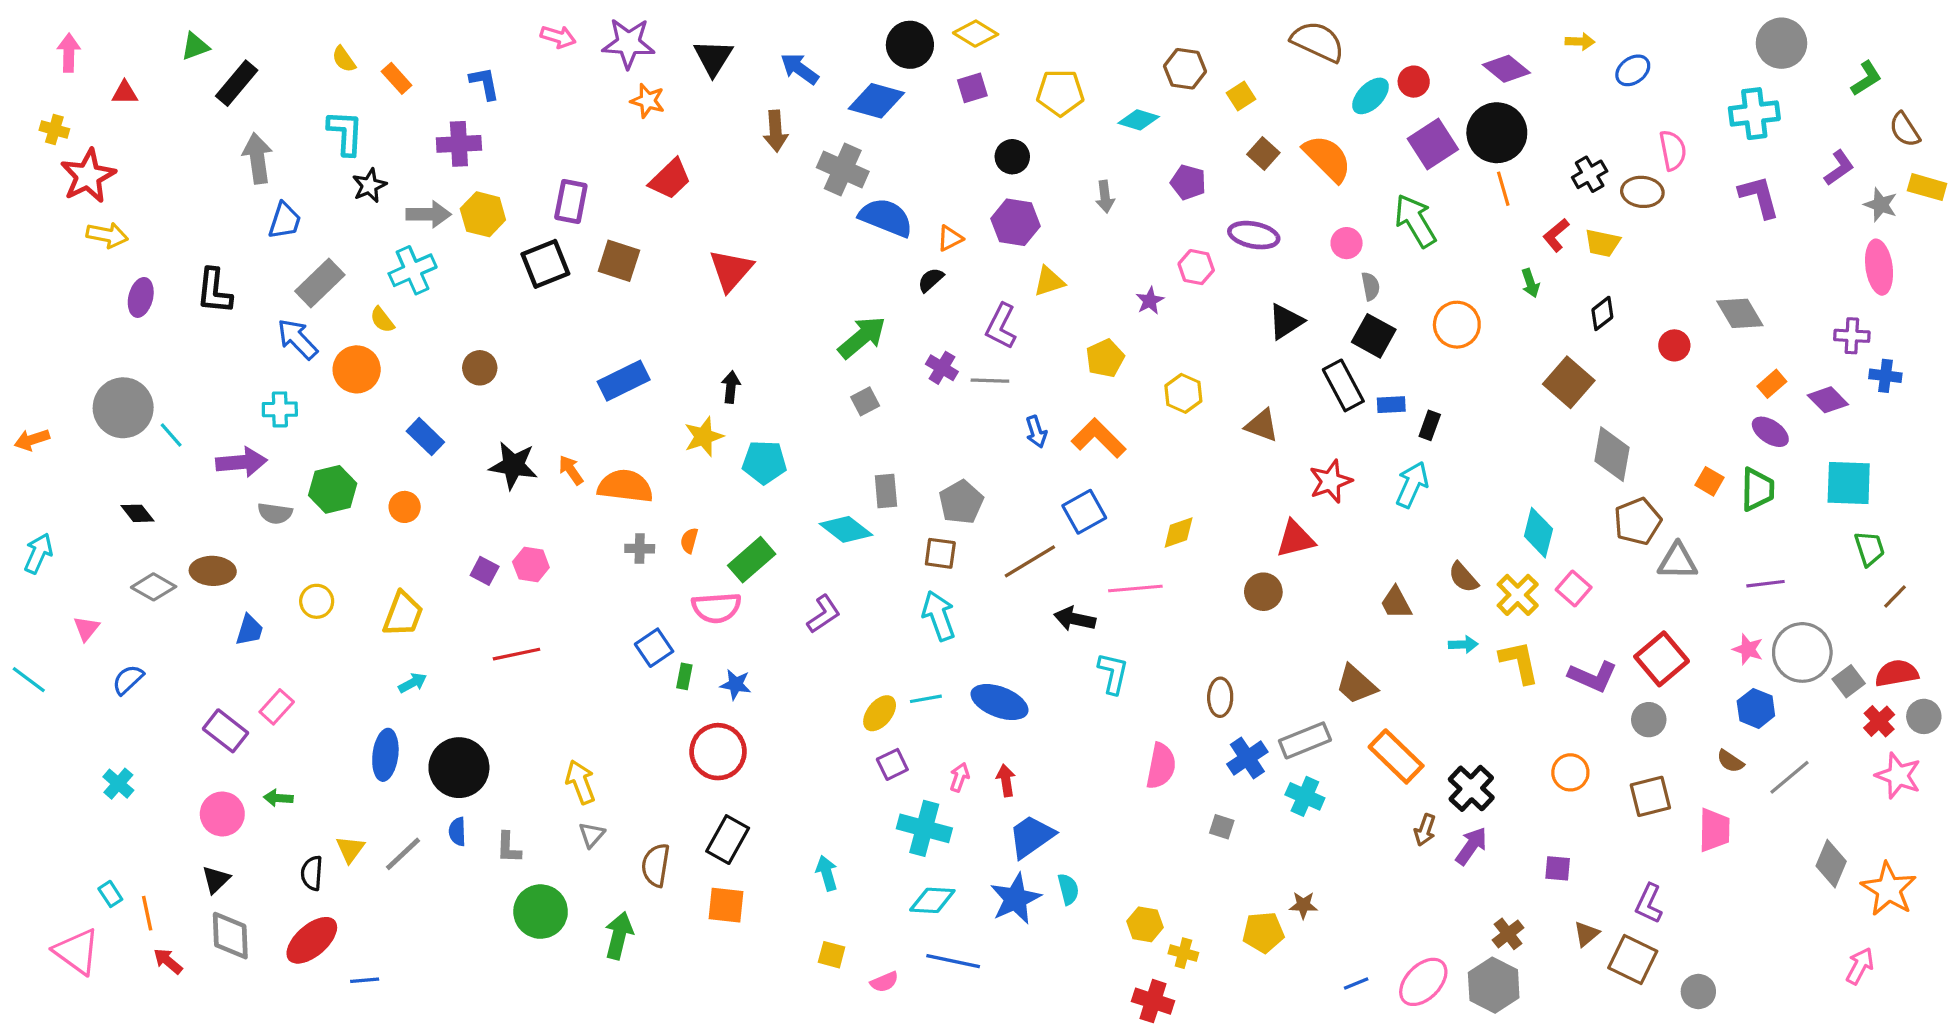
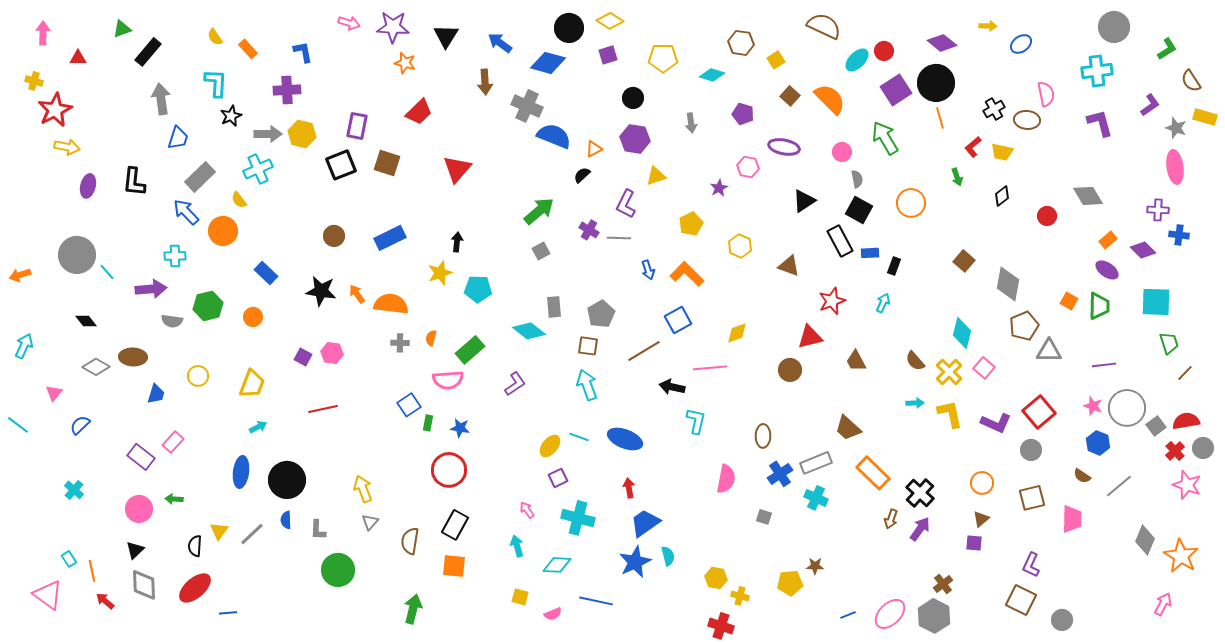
brown circle: (480, 368) -> (334, 236), moved
brown square: (1569, 382) -> (964, 261), moved, size x0.7
cyan arrow: (1412, 485) -> (883, 303), size x0.7
brown trapezoid: (1396, 603) -> (856, 361), moved
cyan line: (926, 699) -> (579, 437), turned 30
pink arrow: (960, 777) -> (527, 510), moved, turned -54
cyan diamond: (932, 900) -> (557, 565), moved
brown triangle: (1586, 934) -> (981, 519), moved
green arrow: (619, 936) -> (413, 609), moved

